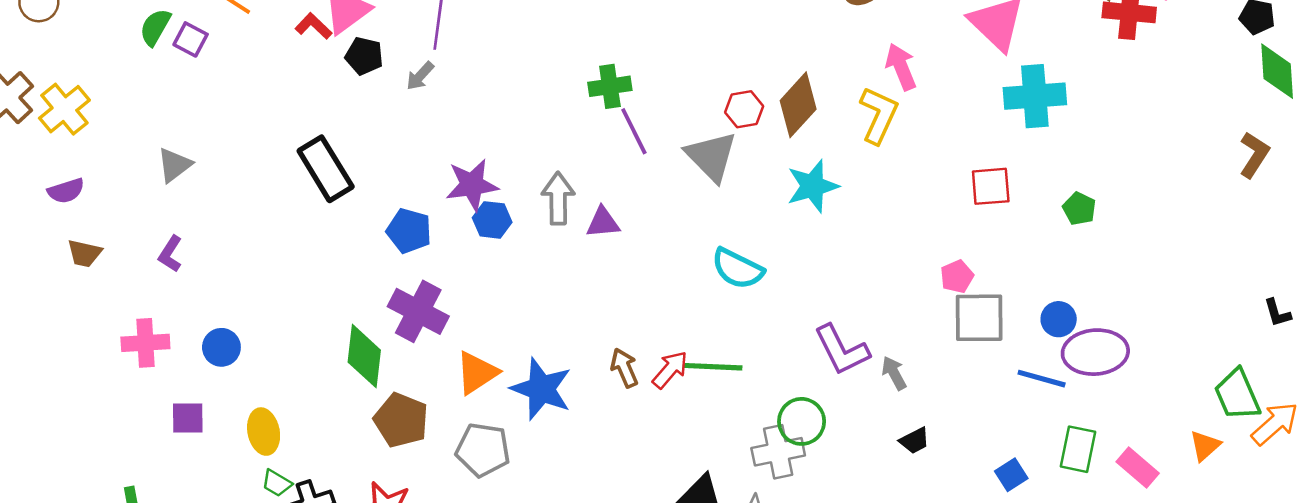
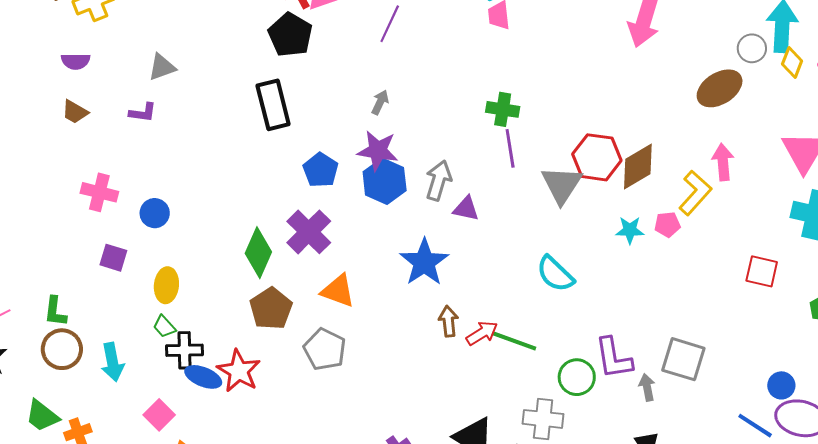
black pentagon: (364, 56) -> (290, 35), moved, size x1.5
gray arrow: (420, 76) -> (380, 102), moved, turned 145
red hexagon: (744, 109) -> (597, 157), size x1.6
cyan star: (813, 186) -> (630, 230), size x0.7
blue hexagon: (492, 220) -> (385, 181), size x1.5
purple L-shape: (170, 254) -> (143, 113), moved, turned -132
pink pentagon: (957, 277) -> (667, 224), moved
gray square: (979, 318) -> (683, 359), moved
orange triangle: (477, 373) -> (338, 291), turned 36
blue star: (541, 389) -> (424, 262), moved
green circle: (802, 421) -> (577, 377), moved

